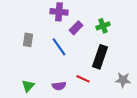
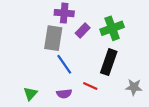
green cross: (103, 26) -> (112, 28), size x1.5
gray rectangle: (28, 40) -> (53, 38), moved, size x1.6
blue line: (59, 47) -> (64, 64), moved

